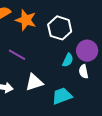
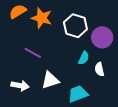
purple circle: (87, 51) -> (102, 37), moved

